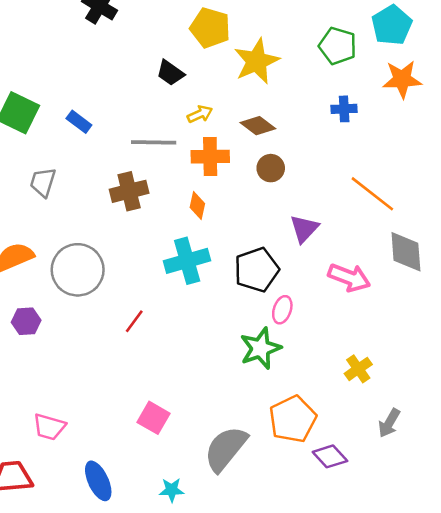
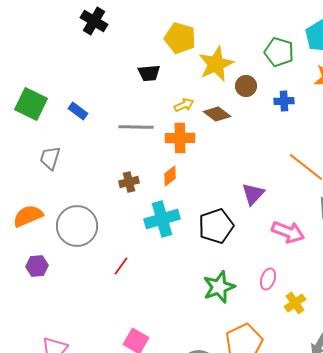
black trapezoid: (170, 73) -> (149, 73), turned -40
yellow arrow: (200, 114) -> (184, 105), moved
brown circle: (271, 168) -> (246, 86), moved
brown cross: (129, 191) -> (129, 182), moved, size x0.7
orange diamond: (197, 205) -> (170, 176), turned 40
pink ellipse: (282, 310) -> (268, 279), moved

